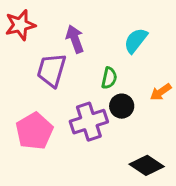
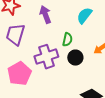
purple trapezoid: (51, 70) -> (15, 35), moved
purple cross: (89, 122) -> (46, 57), moved

